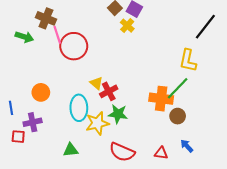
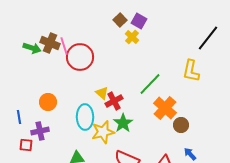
brown cross: (46, 18) -> (50, 43), moved
green line: (178, 88) -> (150, 84), moved
orange cross: (161, 99) -> (165, 108), turned 35
green star: (118, 114) -> (123, 123), turned 30

